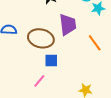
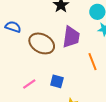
blue square: (51, 60) -> (57, 81), moved

